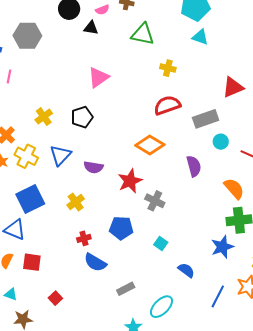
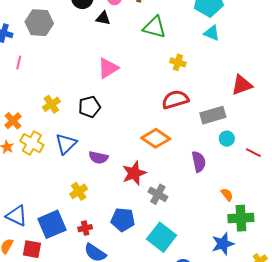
orange semicircle: (234, 189) -> (227, 195), moved, size x0.6
blue square: (30, 199) -> (52, 224), moved
cyan square: (161, 243) -> (162, 237), size x2.0

